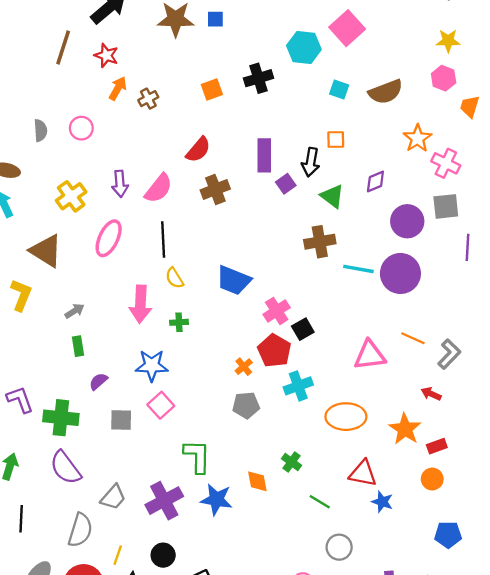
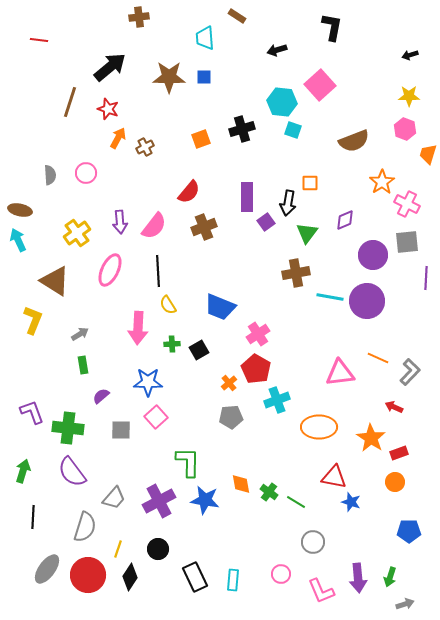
cyan square: (339, 90) -> (293, 130), moved
green triangle: (332, 196) -> (307, 233), turned 30
black square: (303, 329) -> (199, 350), moved
green cross: (291, 462) -> (269, 492), moved

